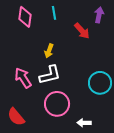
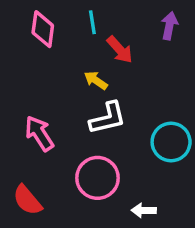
red arrow: (82, 31) -> (120, 50), moved
yellow arrow: (49, 51) -> (96, 80), moved, turned 104
white L-shape: (50, 75) -> (108, 118), moved

